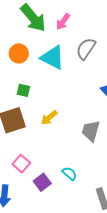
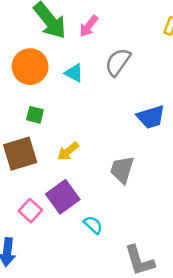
orange circle: (19, 53) -> (30, 67), size x1.4
cyan triangle: (52, 58) -> (74, 73), size x0.6
purple square: (42, 182) -> (63, 197), moved, size x1.4

